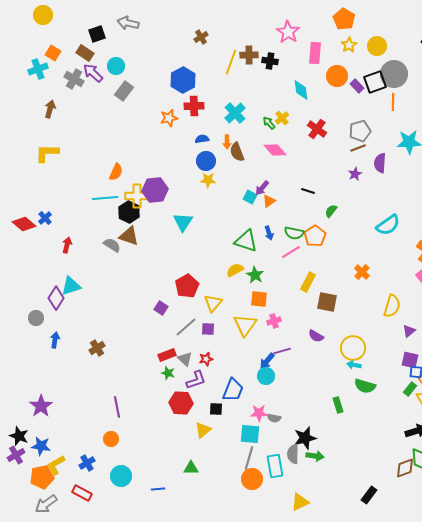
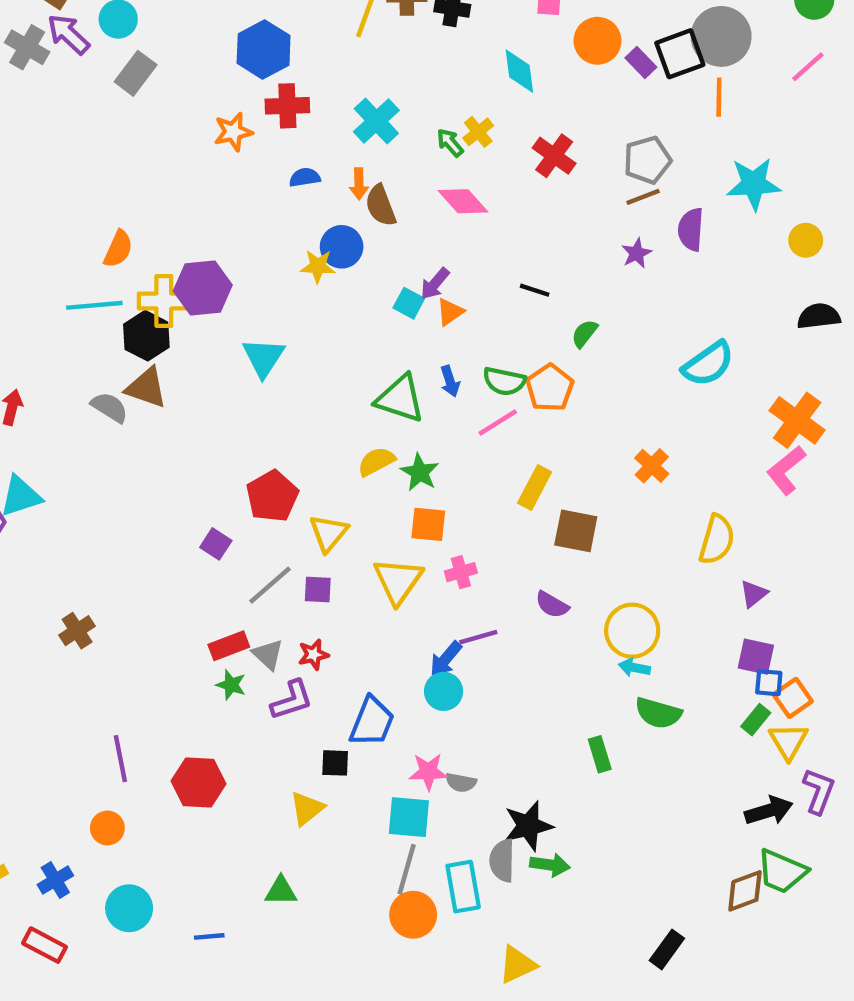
blue circle: (206, 161) -> (342, 247), moved
red hexagon: (181, 403) -> (198, 782), moved

